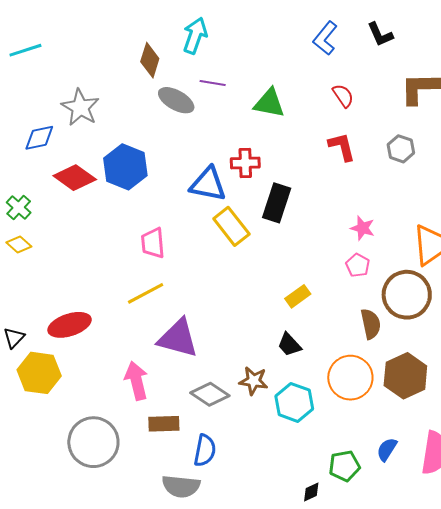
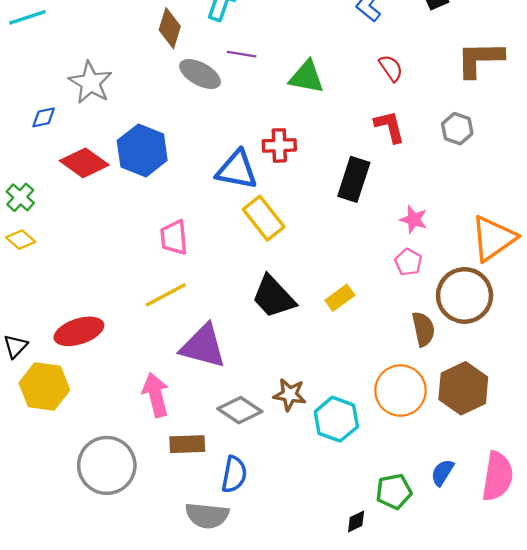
blue diamond: (39, 138) -> (44, 117), size x0.7
black rectangle: (277, 203) -> (354, 179), moved
black trapezoid: (289, 345) -> (273, 297), moved, size x1.6

